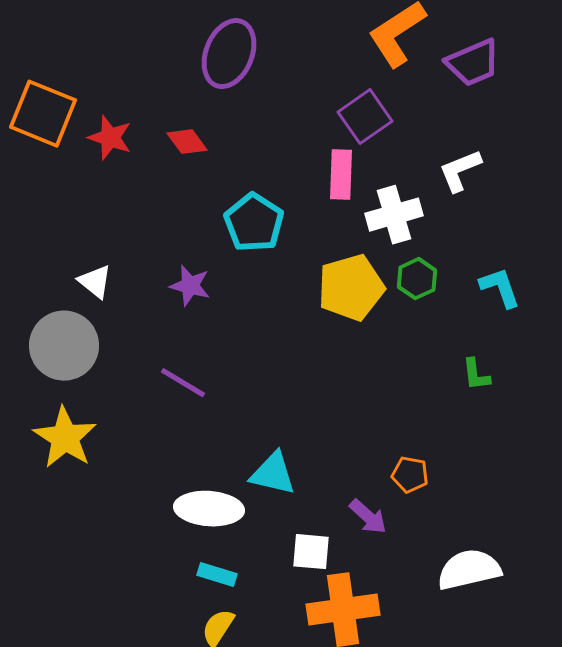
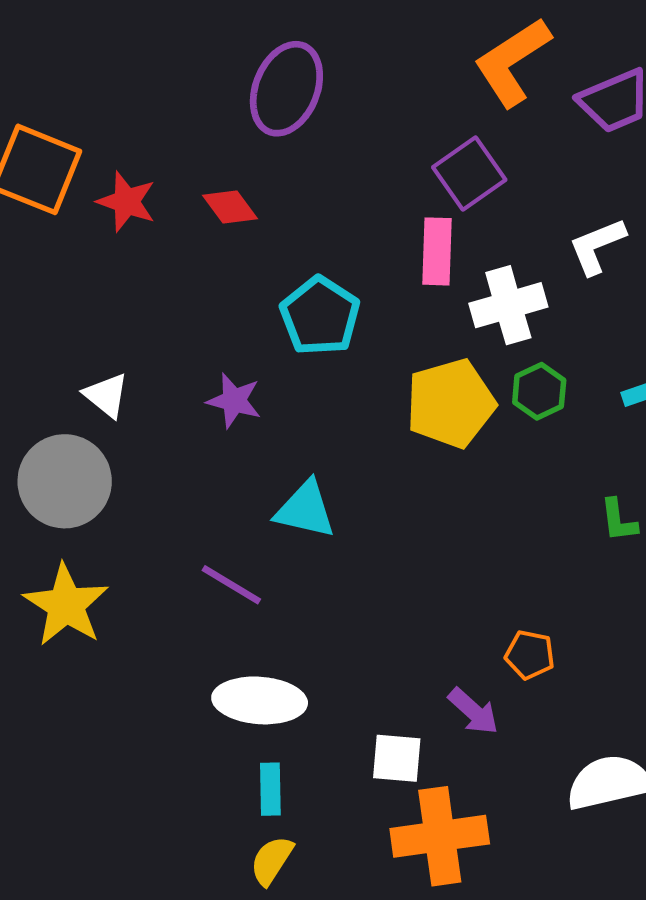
purple line: (183, 383) -> (231, 585), moved
cyan triangle: (273, 474) -> (305, 510), moved
cyan rectangle: (217, 575) -> (270, 789), turned 72

